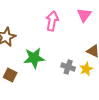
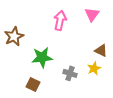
gray cross: (68, 67) -> (70, 73), moved
brown square: (10, 75) -> (33, 84), moved

